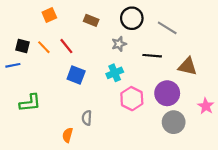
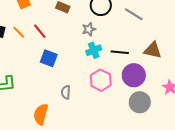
black line: (152, 56) -> (120, 52), moved
cyan cross: (115, 73) -> (94, 50), moved
gray semicircle: (87, 118) -> (66, 92), moved
orange semicircle: (68, 135) -> (41, 114), size x1.5

